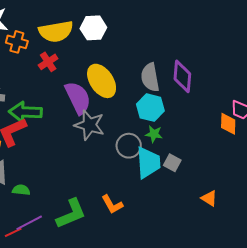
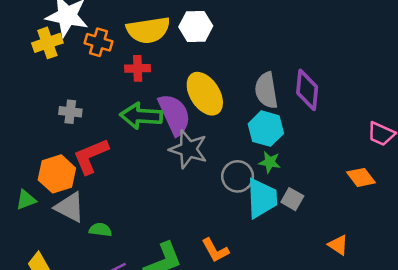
red cross: (48, 62) -> (138, 68), turned 30
green arrow: (25, 112) -> (141, 116), moved
orange diamond: (228, 124) -> (361, 177), moved, turned -40

